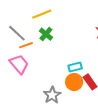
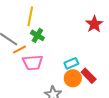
yellow line: (42, 14) -> (30, 16), turned -48
pink trapezoid: (19, 64) -> (33, 63), moved, turned 135

